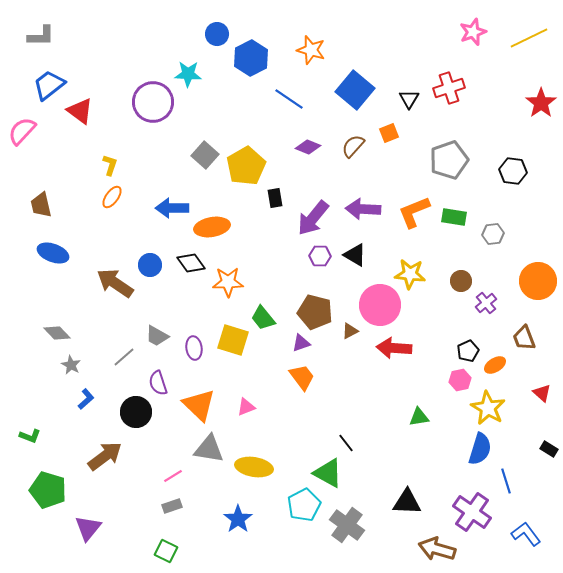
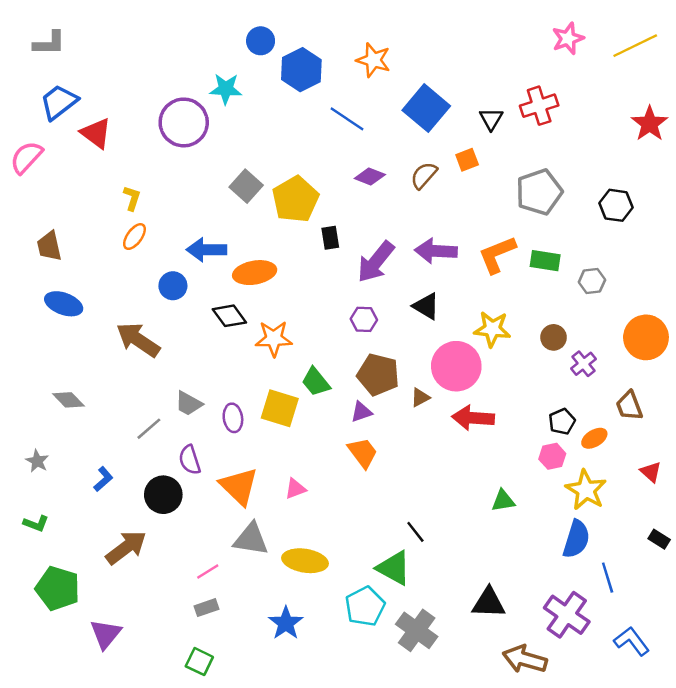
purple hexagon: (320, 256) -> (364, 319), moved
blue circle: (150, 265) -> (173, 286), moved
gray star: (71, 365) -> (37, 461), moved

